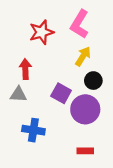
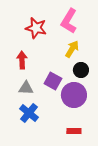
red star: (41, 32) -> (36, 28), turned 30
gray triangle: (18, 94) -> (26, 88), moved
blue cross: (33, 130) -> (29, 113), turned 30

